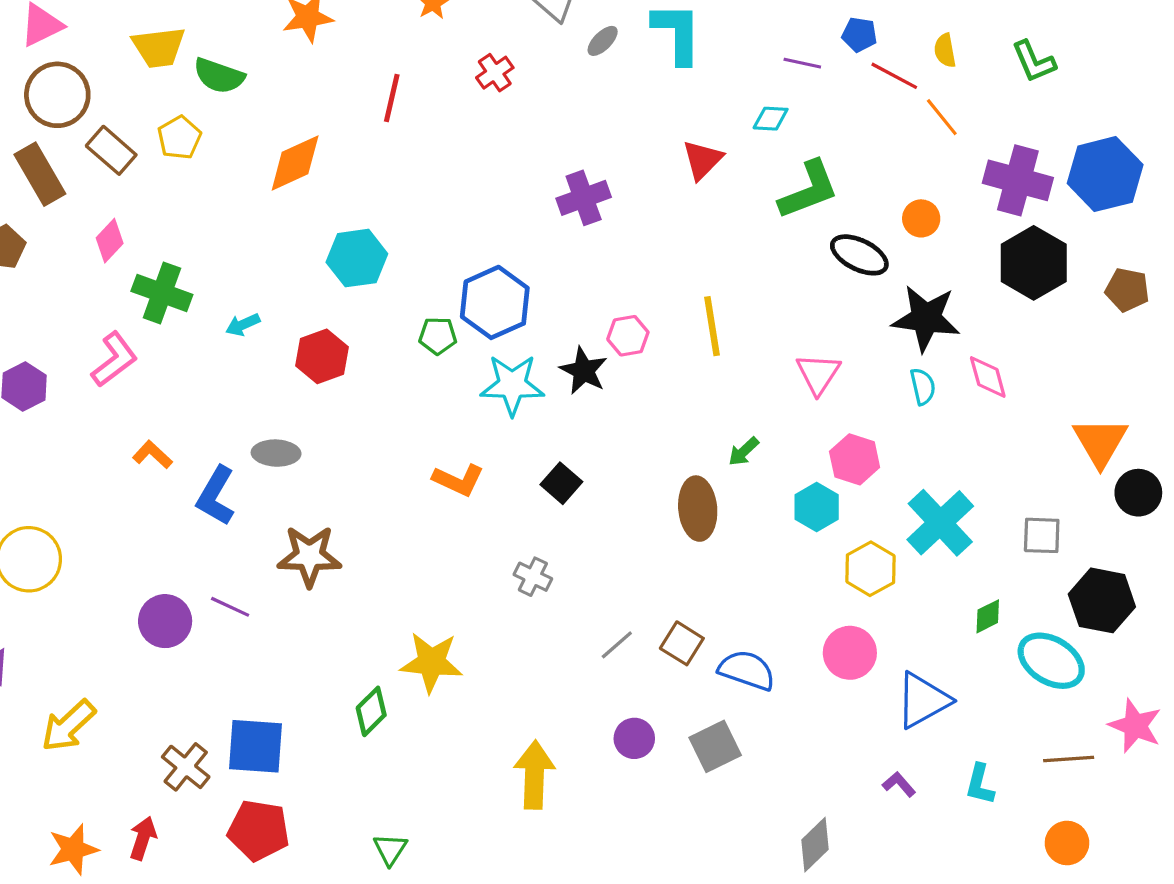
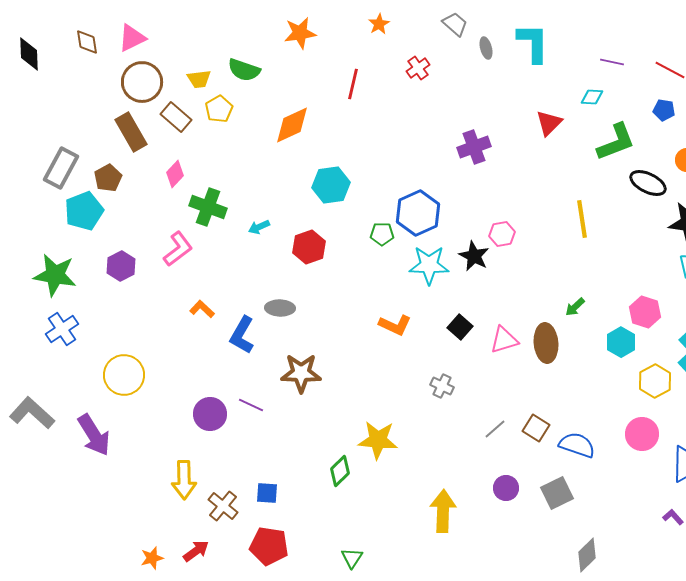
blue pentagon: (859, 35) -> (664, 110), moved
gray ellipse: (603, 41) -> (486, 48), turned -60
yellow trapezoid: (159, 47) -> (199, 79), moved, size x0.7
yellow line: (712, 326) -> (582, 219), moved
pink triangle: (818, 374) -> (504, 340), moved, turned 40
yellow arrow: (68, 726) -> (184, 480), moved, turned -48
blue square: (255, 746) -> (267, 493), size x0.6
red arrow: (143, 838) -> (196, 551), turned 36
gray diamond: (815, 845) -> (587, 555), moved
orange star: (73, 849) -> (152, 558), size x0.7

